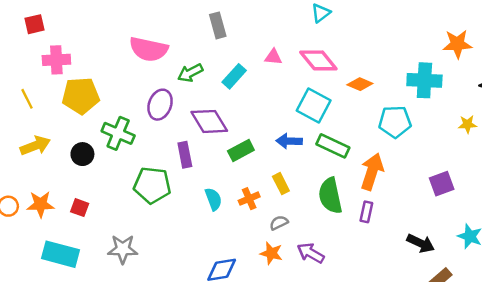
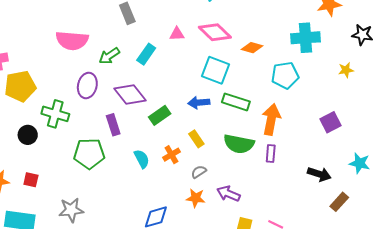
green semicircle: (330, 196) -> (239, 144), turned -60

